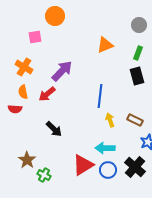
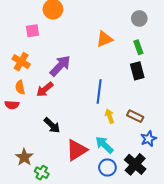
green rectangle: (138, 53) -> (138, 47), turned -40
cyan arrow: (105, 148) -> (104, 145), turned 42
red triangle: (83, 165) -> (77, 150), moved

